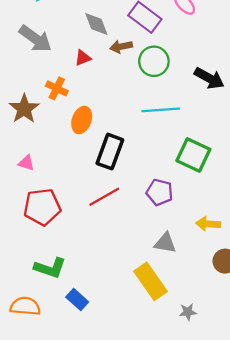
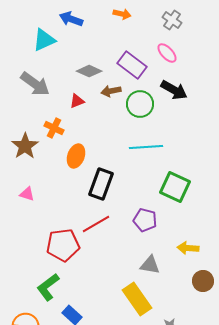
gray diamond: (96, 24) -> (89, 71), turned -45
black arrow: (209, 78) -> (174, 90), moved
red pentagon: (42, 207) -> (63, 245), moved
green L-shape: (50, 268) -> (48, 287), turned 124

